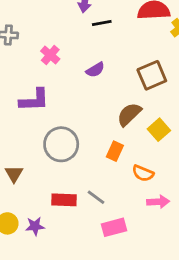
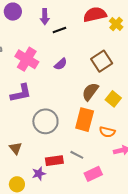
pink cross: (50, 55) -> (27, 59), size x1.6
orange rectangle: (115, 151) -> (85, 120), size x1.6
purple star: (35, 226) -> (39, 174), moved

